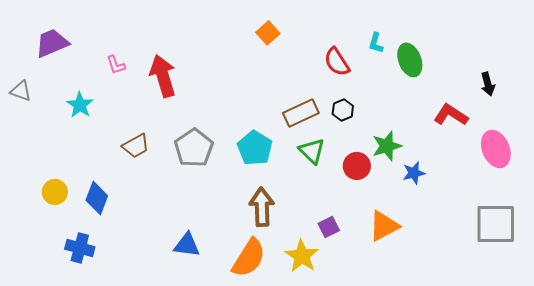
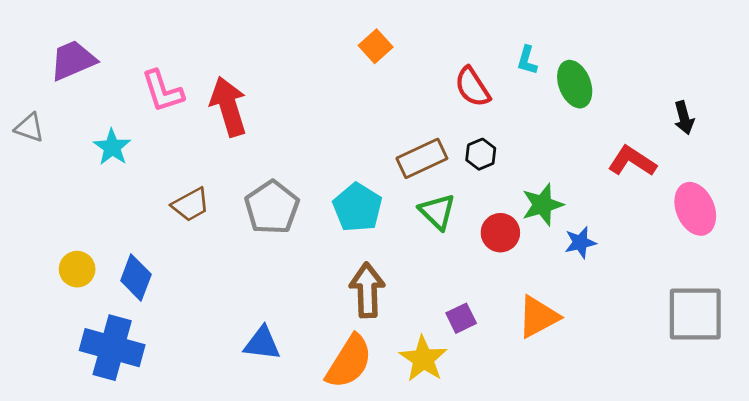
pink L-shape: (116, 65) -> (163, 91), size x1.6
blue cross: (80, 248) -> (112, 348), size x1.5

